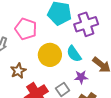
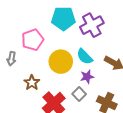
pink pentagon: (26, 29) -> (33, 40), turned -30
purple star: (81, 77) -> (87, 77), moved

